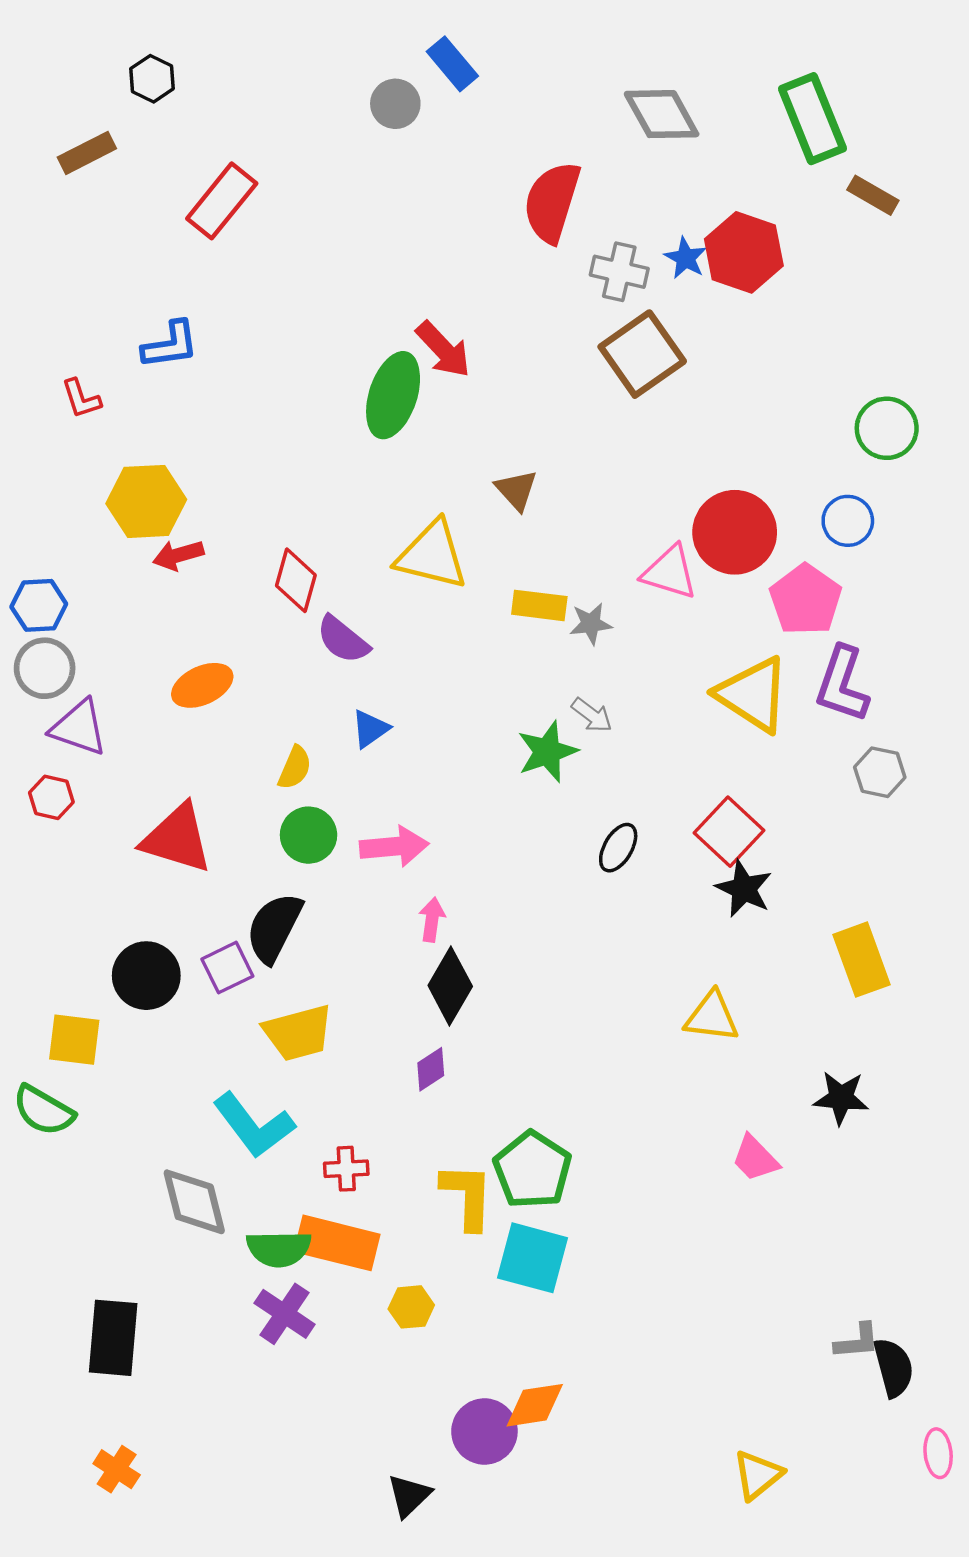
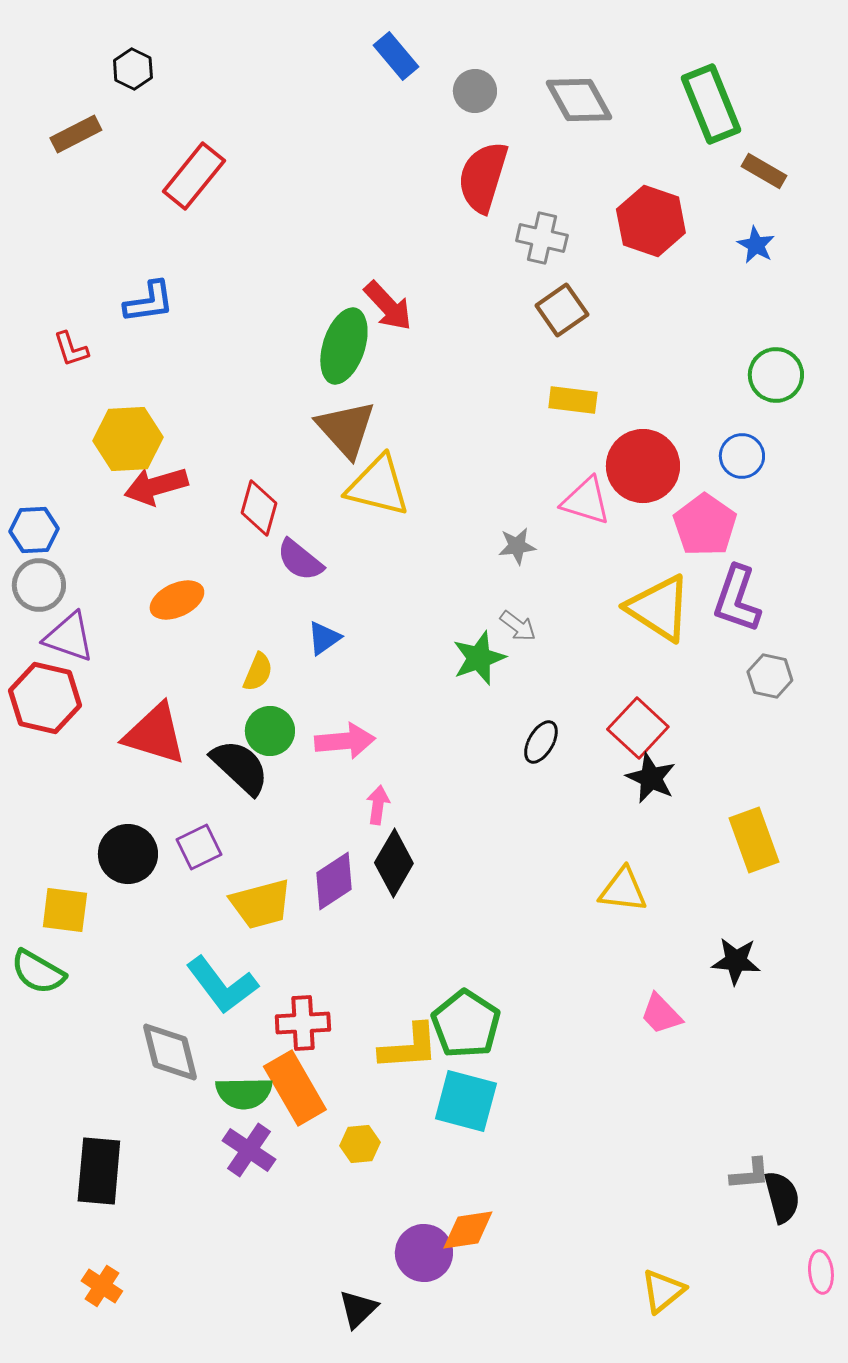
gray circle: (395, 104) -> (475, 91), moved
blue star: (686, 258) -> (756, 245), moved
brown square: (642, 354) -> (562, 310), size x0.7
brown triangle: (516, 490) -> (346, 429), moved, size x1.6
red arrow: (178, 555) -> (156, 486), size x1.4
yellow rectangle: (539, 605) -> (573, 400), moved
red hexagon: (51, 797) -> (45, 698), size x1.8
black semicircle: (274, 928) -> (240, 767), moved, turned 106
purple diamond: (431, 1069) -> (334, 881), moved, size x1.5
red cross: (346, 1169) -> (303, 1023), size x1.4
yellow L-shape: (467, 1196) -> (409, 1047), turned 84
orange rectangle: (337, 1243) -> (295, 1088), turned 46

